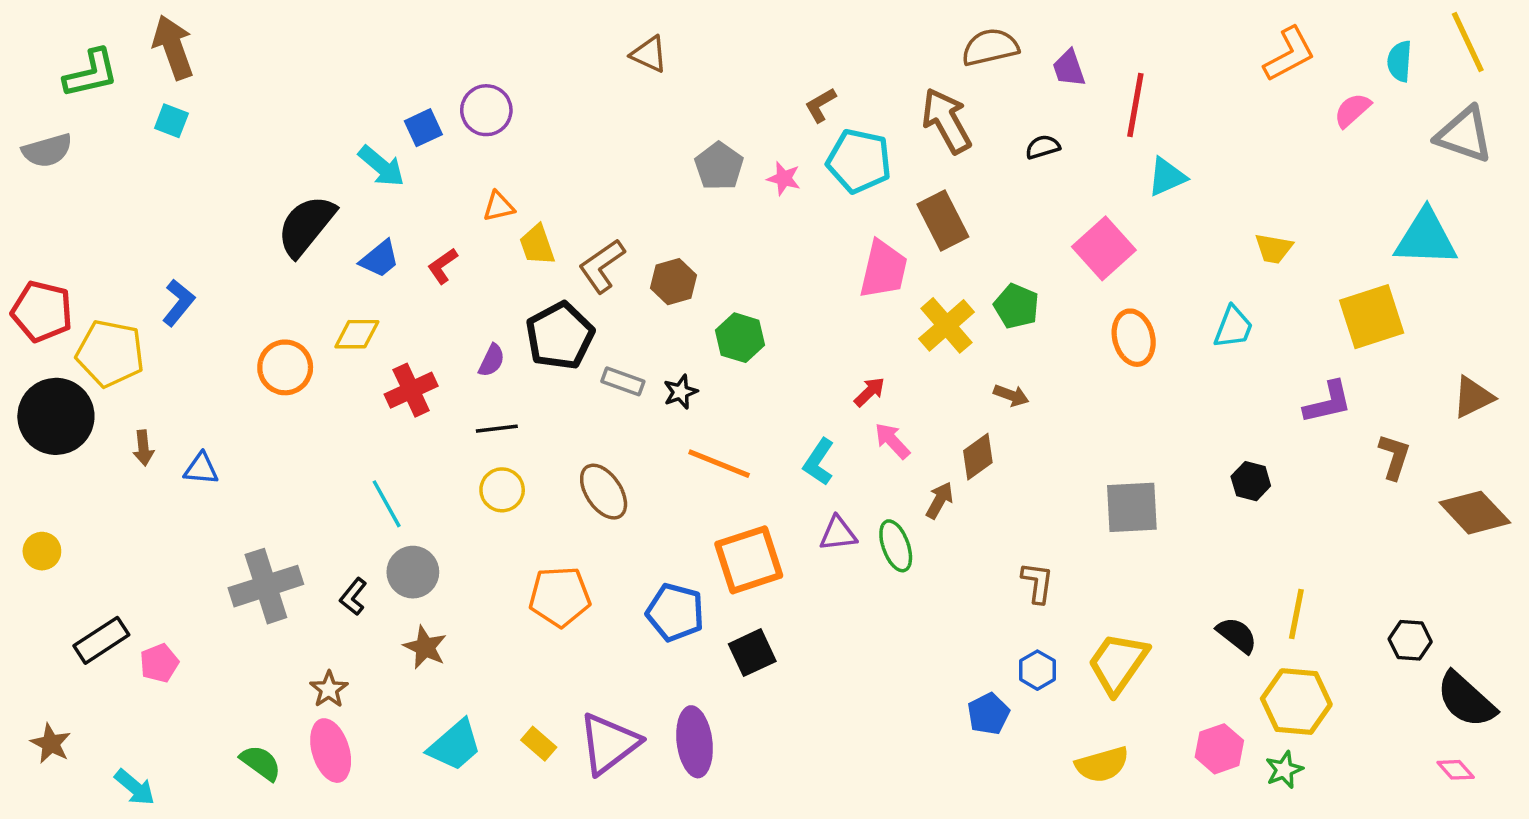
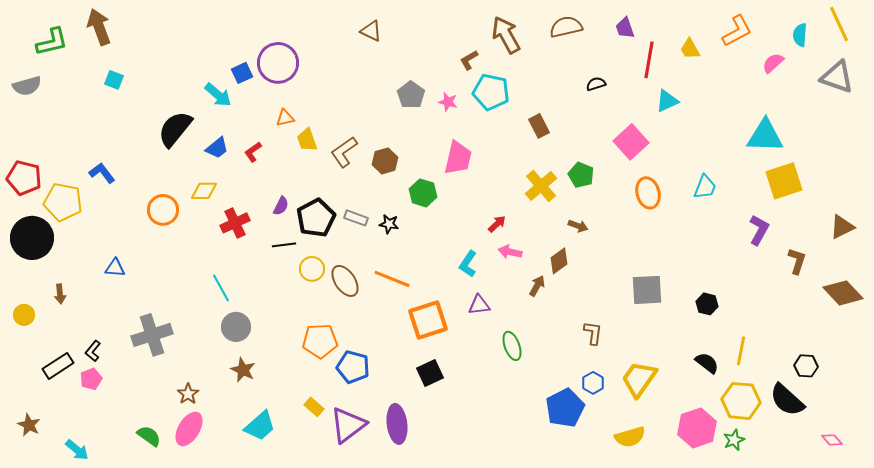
purple trapezoid: (1069, 68) -> (625, 28), moved
purple circle: (486, 110) -> (278, 63), size x1.4
cyan square: (171, 121) -> (114, 80), moved
brown arrow: (946, 121) -> (506, 35), moved
brown rectangle: (943, 220) -> (539, 126), size x0.7
cyan triangle: (1426, 238) -> (765, 136), moved
yellow trapezoid: (1274, 248) -> (690, 49), moved, turned 50
pink trapezoid: (883, 269) -> (458, 158), moved
blue L-shape: (178, 303) -> (102, 173), turned -76
black pentagon: (560, 336) -> (316, 218), moved
black star: (681, 392) -> (389, 224), turned 30
purple L-shape: (1328, 402) -> (759, 230), turned -48
pink arrow: (892, 441) -> (510, 252), turned -35
brown arrow: (143, 448) -> (60, 294), moved
orange line: (719, 464) -> (392, 279), moved
black hexagon: (1251, 481) -> (707, 304), moved
yellow circle: (502, 490) -> (312, 269), moved
green ellipse: (896, 546) -> (512, 346), moved
black L-shape: (353, 597) -> (93, 351), moved
blue pentagon: (675, 612) -> (353, 367), moved
black semicircle: (1466, 700) -> (787, 400), moved
blue pentagon: (988, 714) -> (565, 408), size x1.6
yellow rectangle: (539, 744) -> (314, 407), moved
pink hexagon: (1219, 749) -> (697, 428), size x1.4
pink ellipse: (331, 751) -> (189, 429), turned 48

